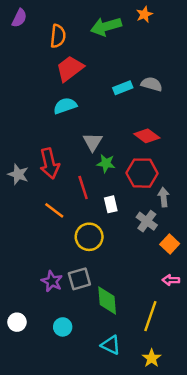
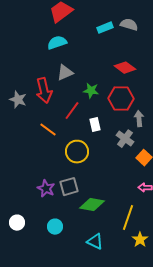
gray triangle: (93, 142) -> (65, 73), moved, turned 36
red line: (83, 188) -> (72, 111), turned 54
green diamond: (107, 301) -> (92, 205), turned -75
yellow star: (152, 358) -> (140, 240), moved

